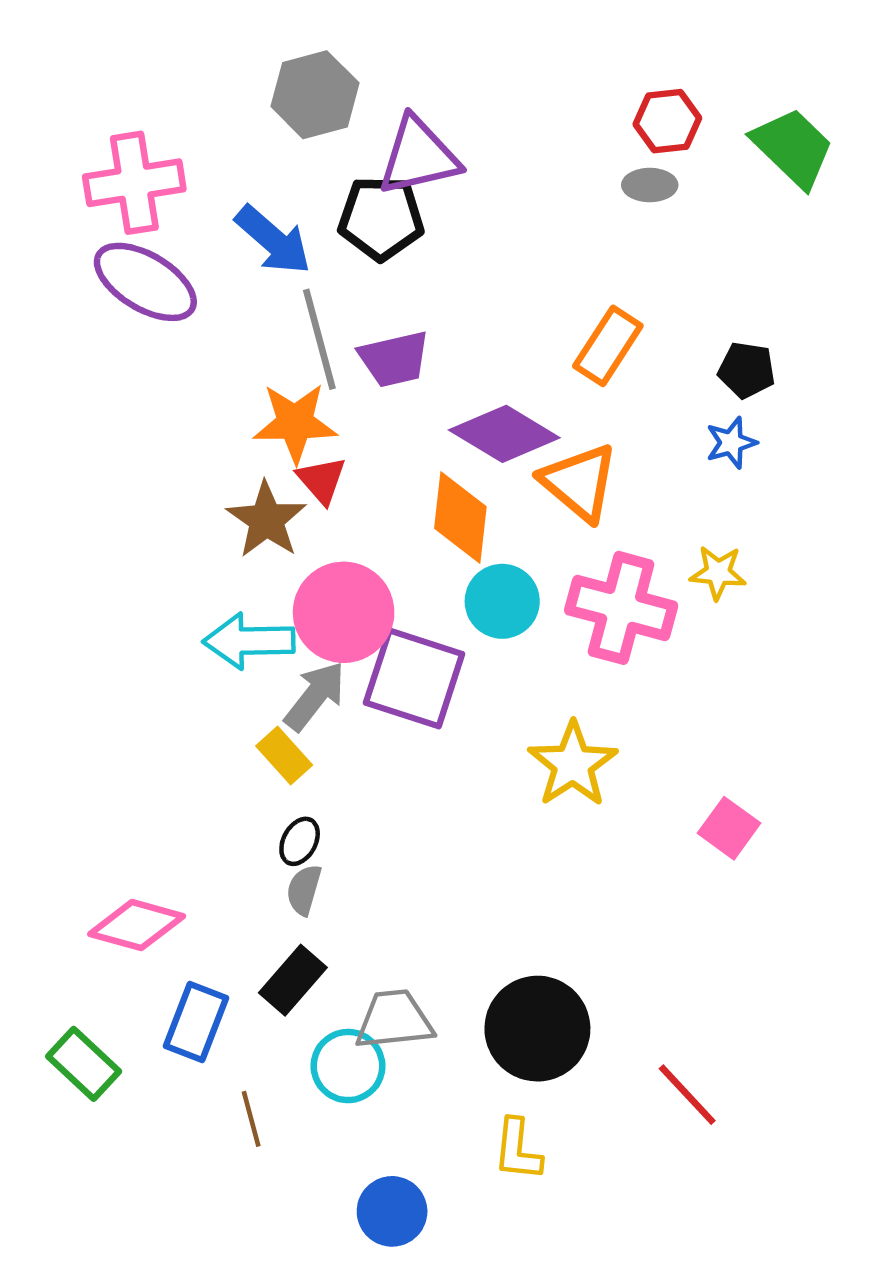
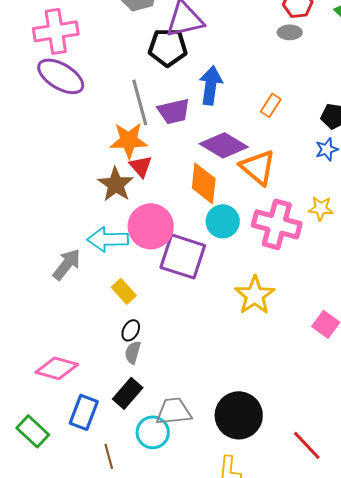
blue arrow: (273, 240) -> (211, 85), moved, turned -123
orange rectangle: (608, 346) -> (271, 105), size x0.7
gray arrow: (315, 696) -> (67, 264), moved

